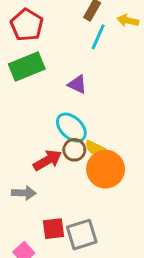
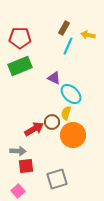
red pentagon: (27, 25) -> (20, 38), turned -30
cyan ellipse: (71, 128) -> (71, 94), moved
yellow semicircle: (95, 148) -> (66, 113), moved, turned 80
red square: (54, 229) -> (26, 166), moved

